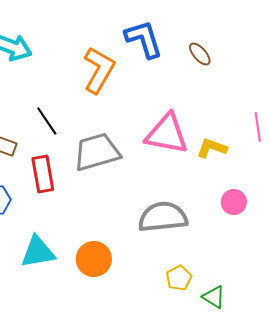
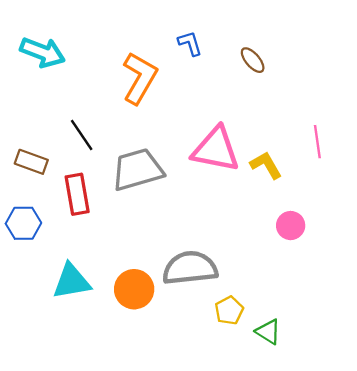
blue L-shape: (144, 39) -> (190, 43), size x0.6
yellow L-shape: (212, 148) -> (266, 165), turned 40
gray semicircle: (163, 217) -> (190, 268), moved

